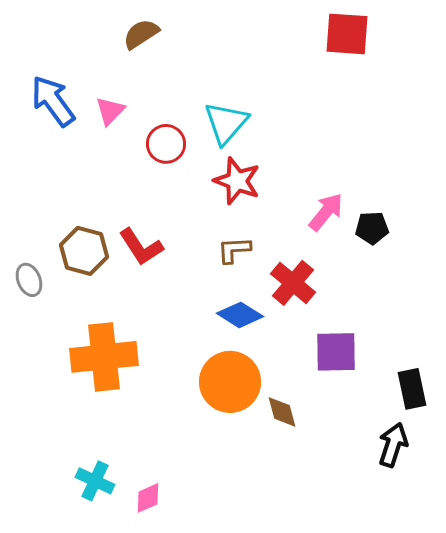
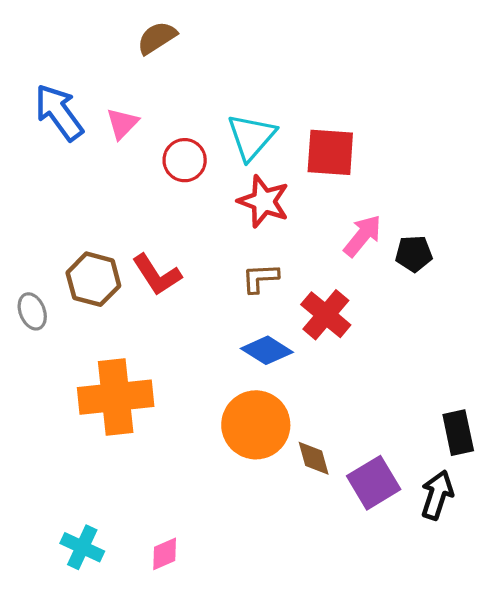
red square: (347, 34) -> (330, 152), moved
purple square: (336, 352) -> (374, 483), moved, turned -30
cyan cross: (95, 481) -> (82, 547), moved

